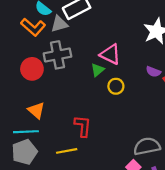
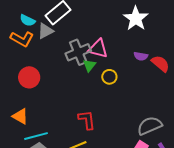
gray cross: (57, 55) -> (78, 52), moved
orange triangle: (36, 110) -> (20, 116), moved

